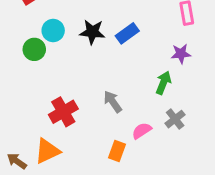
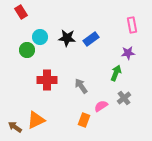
red cross: (63, 112) -> (47, 80), moved, turned 30

